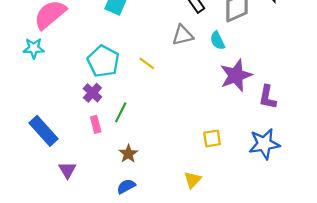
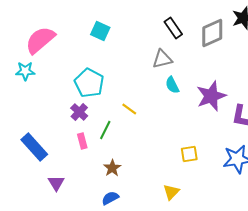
cyan semicircle: (217, 41) -> (172, 85), moved
yellow line: (147, 63) -> (129, 109), moved

